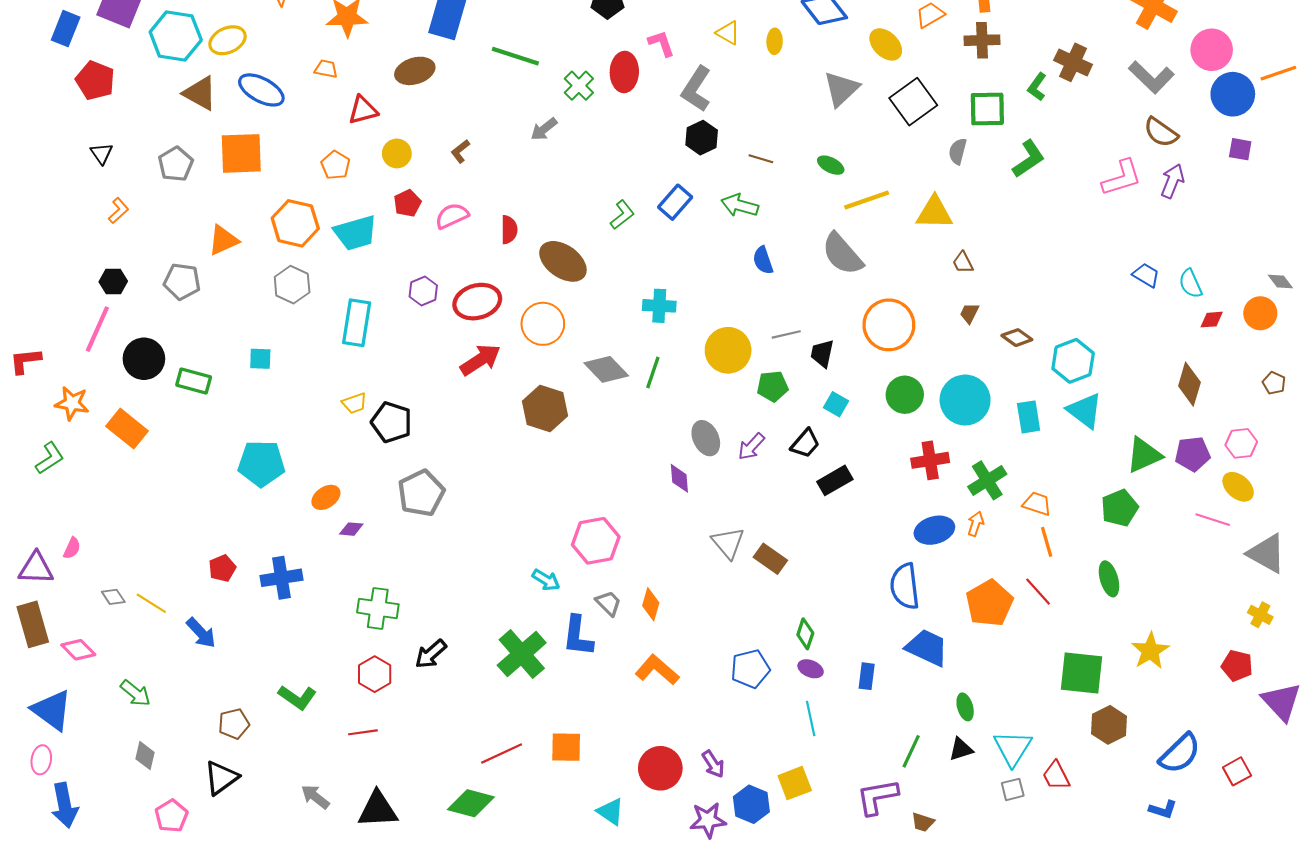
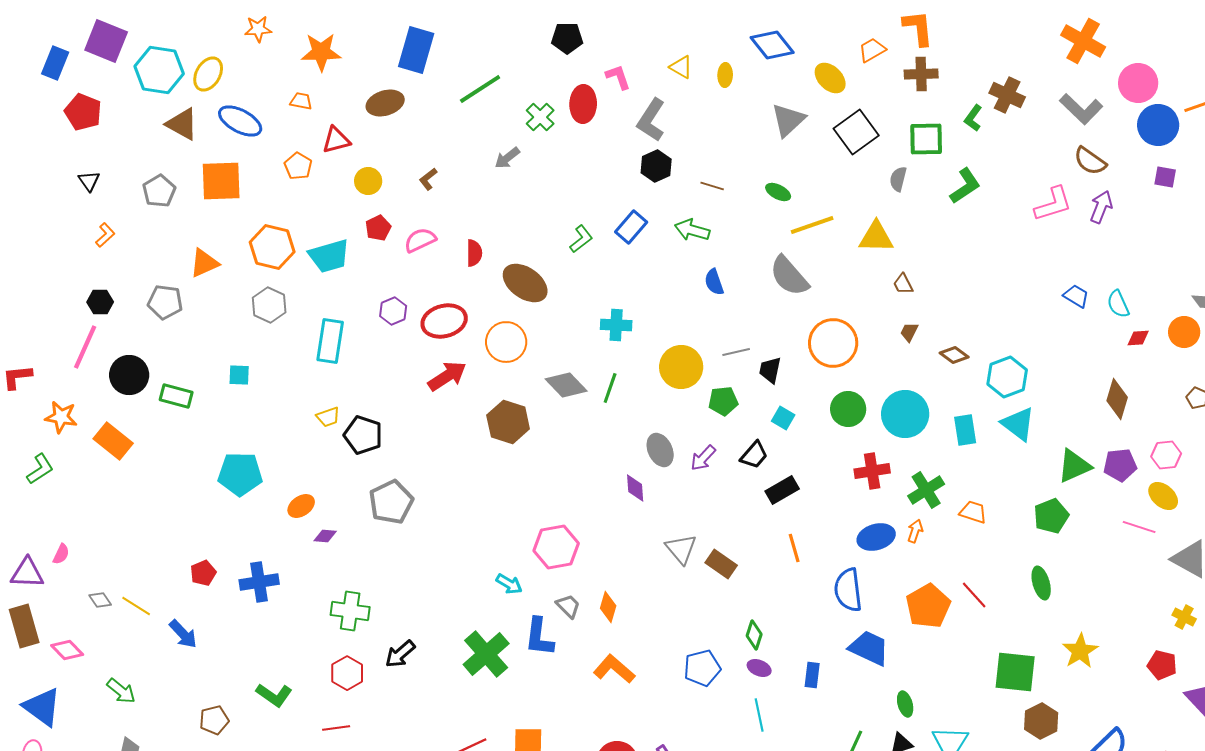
yellow ellipse: (228, 40) -> (208, 74), turned -36
green line: (515, 56) -> (480, 89), turned -51
orange pentagon: (335, 165) -> (298, 166), moved
orange line: (1047, 542) -> (794, 548), moved

